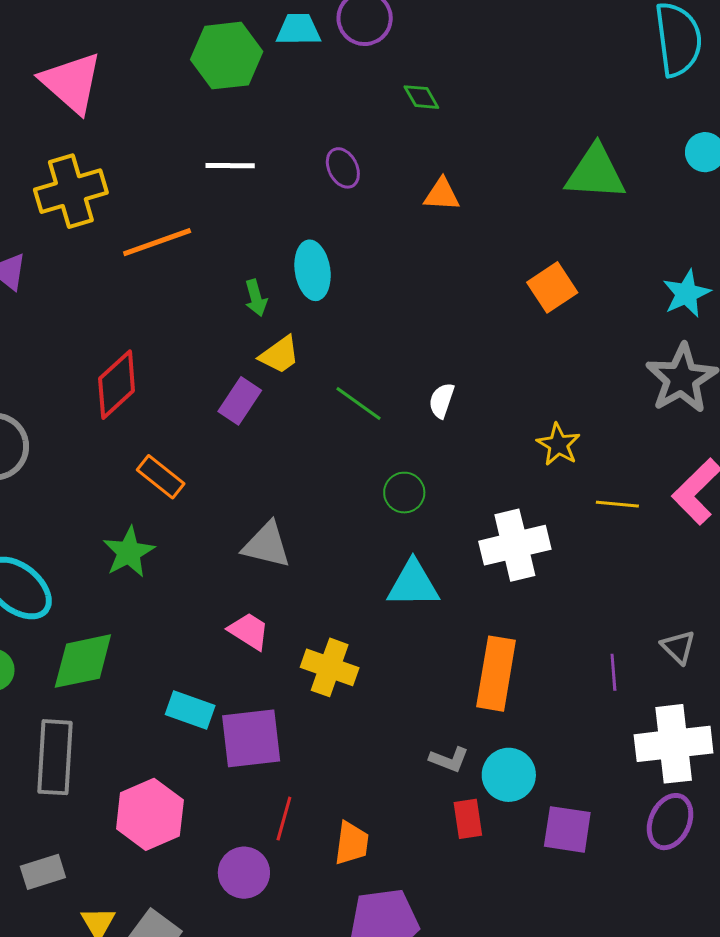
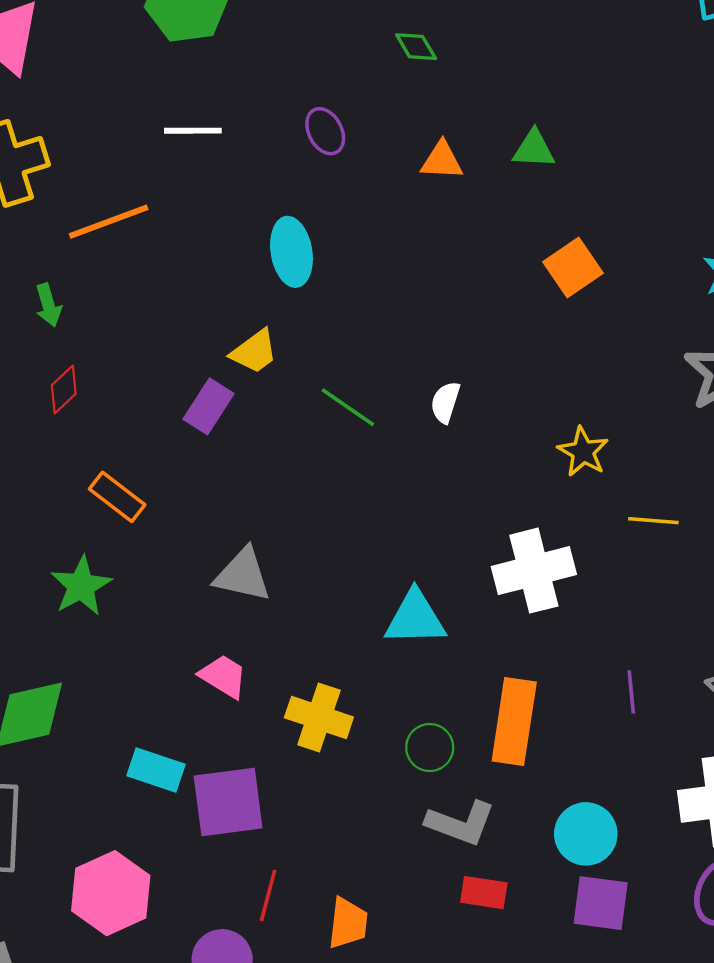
green triangle: (595, 173) -> (534, 149), moved, size x0.6
green arrow: (256, 298) -> (48, 305), moved
red diamond: (117, 385) -> (64, 390), size x0.6
green circle: (404, 493) -> (430, 748), moved
purple line: (613, 672) -> (631, 692), moved
gray L-shape: (449, 759) -> (461, 823), size x1.5
cyan circle: (509, 775) -> (586, 834), moved
red rectangle: (468, 819) -> (484, 893), turned -72

